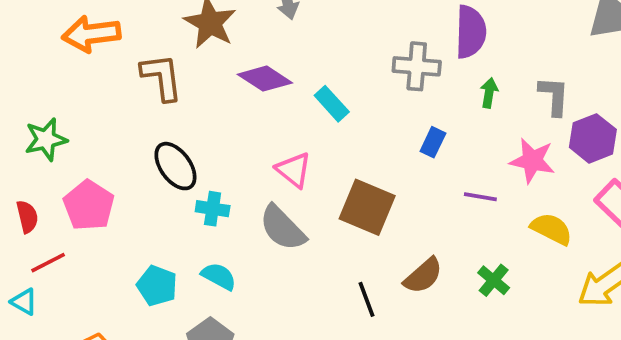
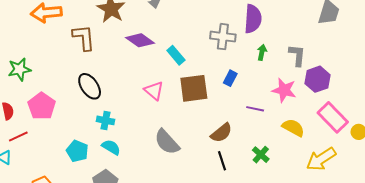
brown square: (367, 207) -> (194, 88), moved, turned -32
cyan cross: (213, 209) -> (106, 120), moved
gray semicircle: (282, 228) -> (167, 142), moved
brown semicircle: (423, 276) -> (221, 133), moved
black line: (366, 299) -> (222, 161), moved

